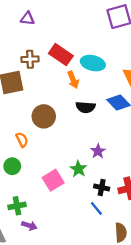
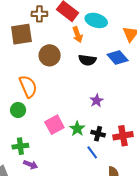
brown circle: (44, 116) -> (50, 55), moved
orange semicircle: (22, 140) -> (28, 86), size x1.6
green star: (78, 169) -> (77, 129), moved

